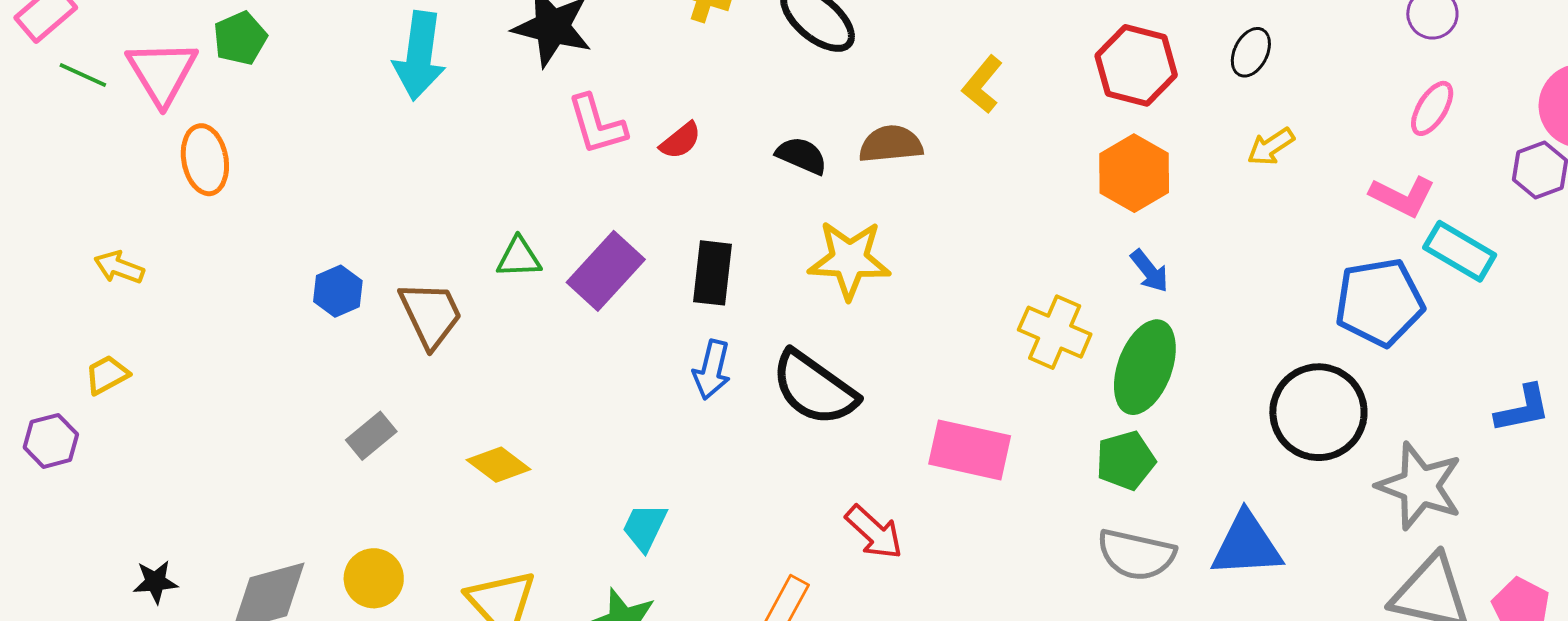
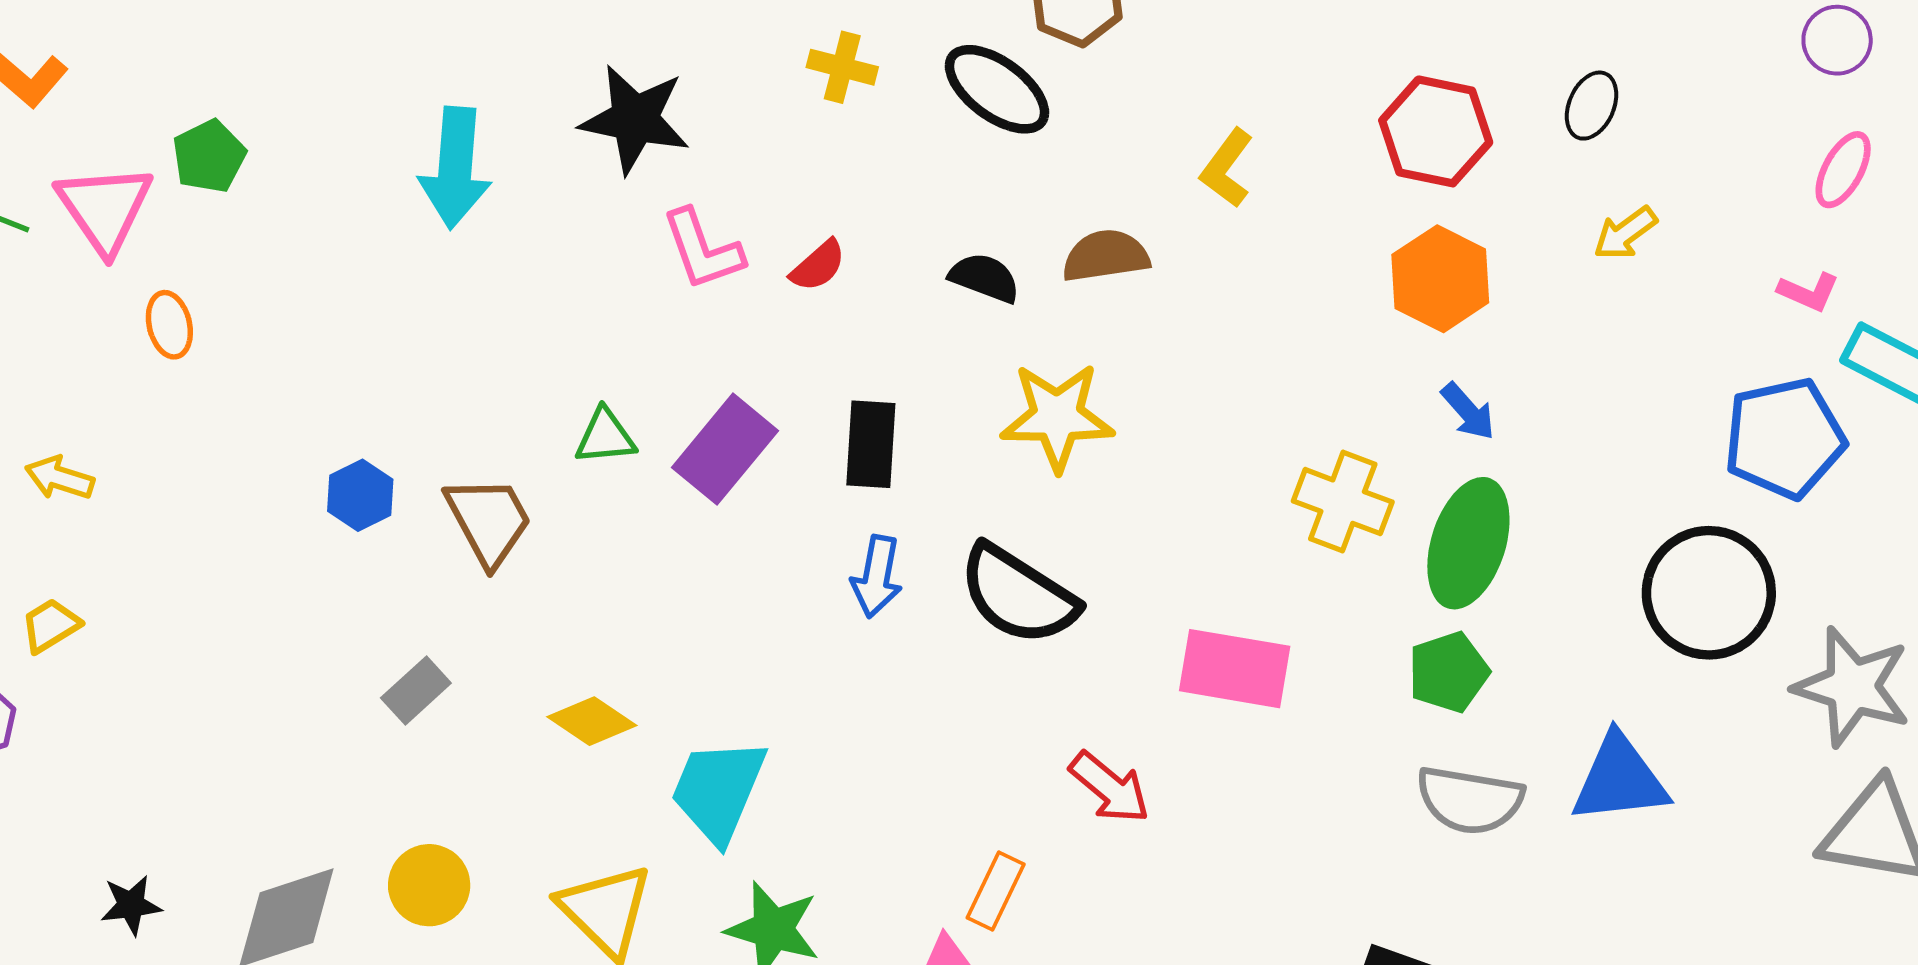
orange ellipse: (205, 160) -> (169, 325), size x0.7
pink L-shape: (1402, 196) -> (1809, 292), size x0.7
cyan trapezoid: (645, 527) -> (718, 790), moved, size x1.6

